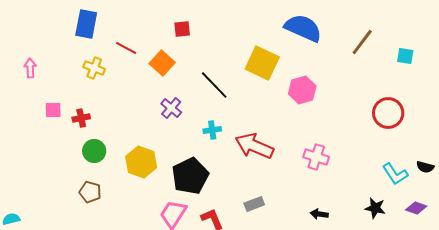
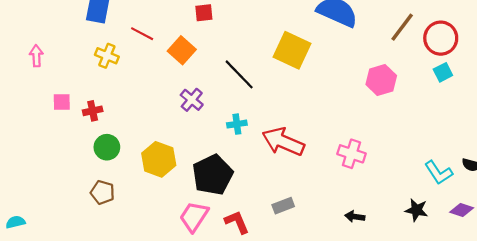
cyan square: (405, 56) -> (443, 72), moved, turned -36
pink hexagon: (302, 90) -> (381, 80), moved
red circle: (388, 113) -> (441, 38), moved

